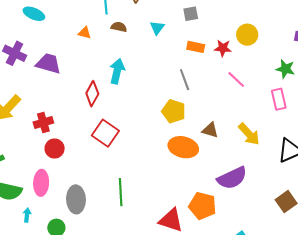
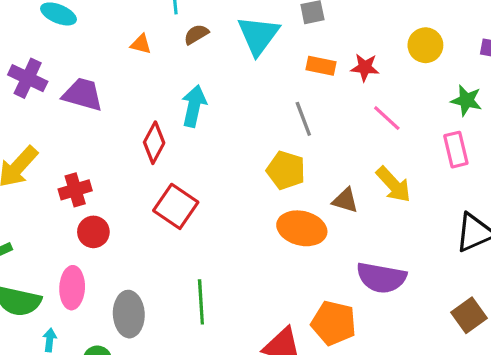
brown semicircle: (119, 27) -> (196, 34), turned -42
cyan triangle: (157, 28) -> (258, 35), size x1.8
yellow circle: (247, 35) -> (425, 45), moved
yellow arrow: (249, 134) -> (393, 185), moved
purple semicircle: (232, 178) -> (381, 278), turned 36

